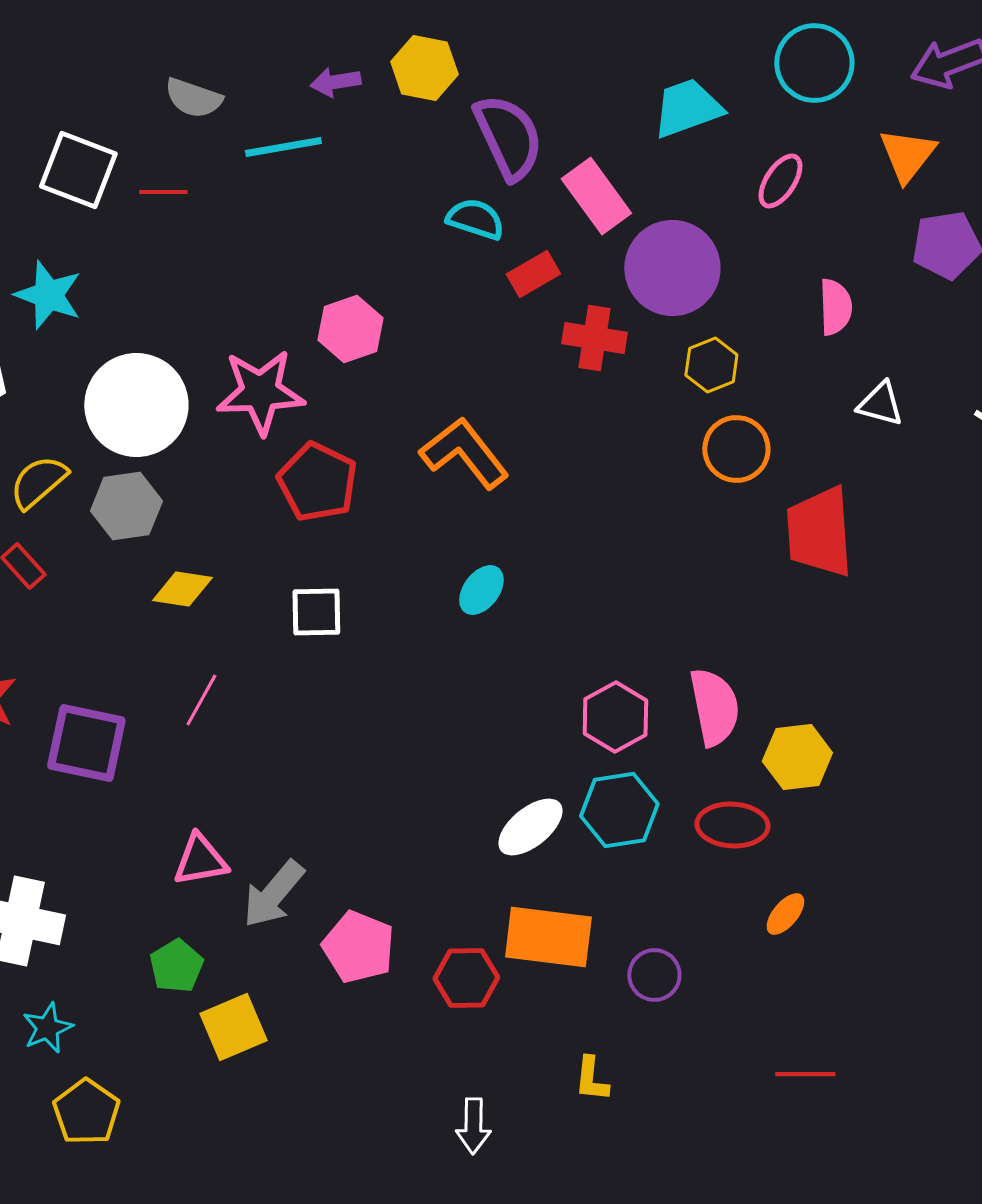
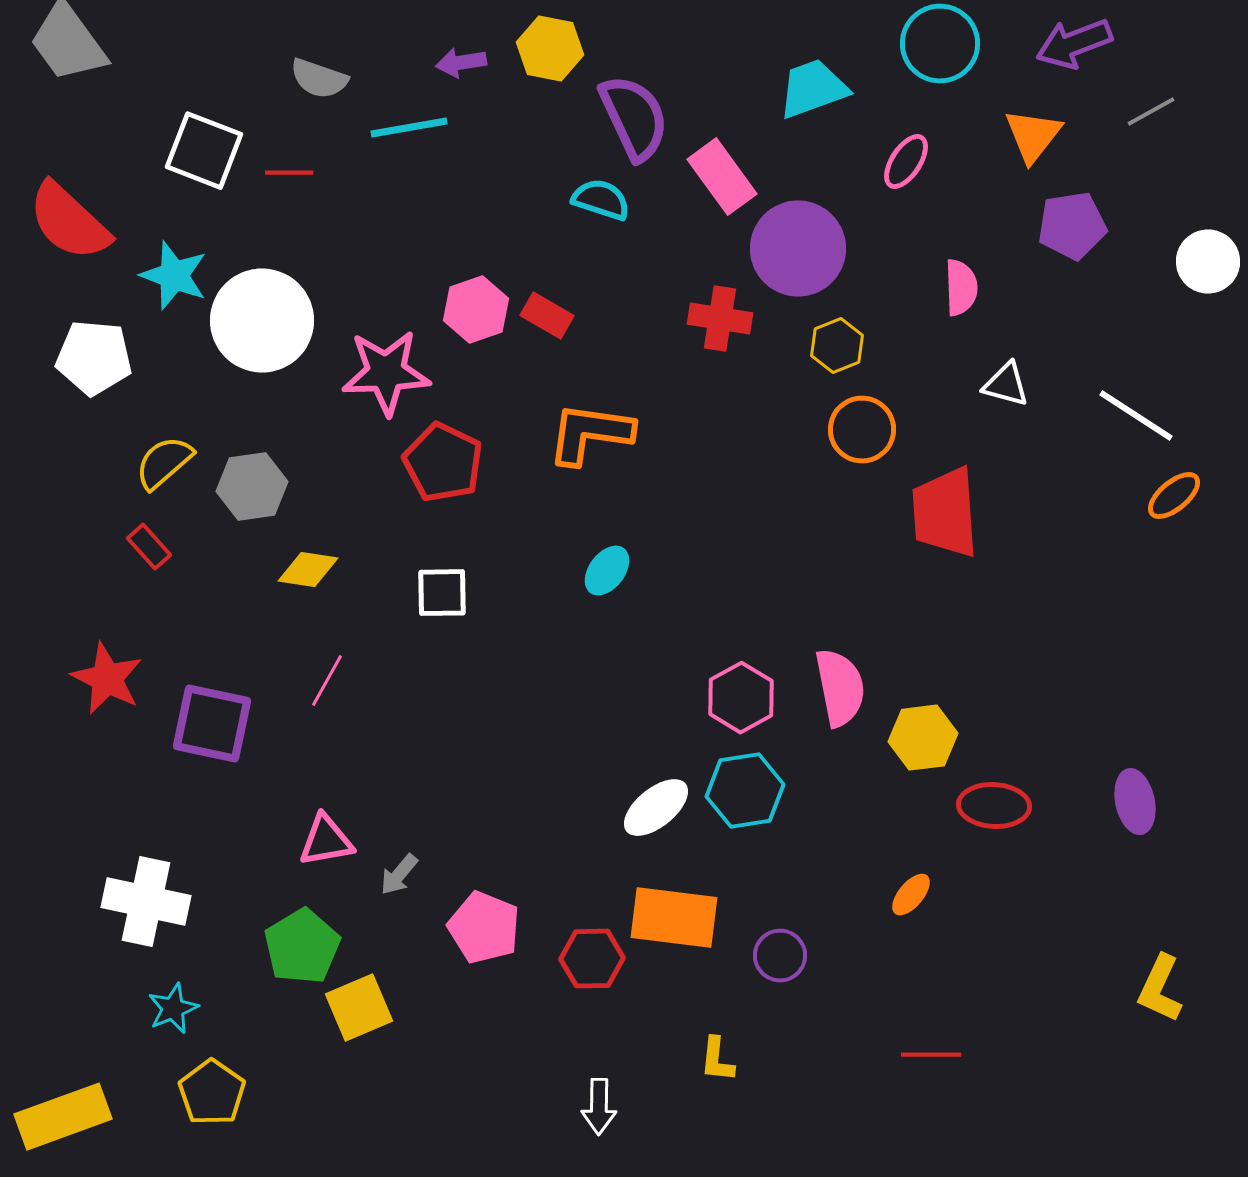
red rectangle: (533, 274) -> (547, 316), moved, turned 60
white circle: (136, 405) -> (262, 321), moved
orange L-shape: (464, 453) -> (590, 434), turned -44
red ellipse: (732, 825) -> (994, 806), moved
gray arrow: (273, 894) -> (399, 875), size x0.6
green pentagon: (176, 966) -> (302, 947), size x1.4

